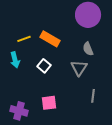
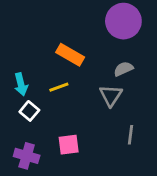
yellow line: (24, 39) -> (59, 87), moved
gray semicircle: (88, 49) -> (123, 69), turned 88
white square: (44, 66) -> (29, 111), moved

